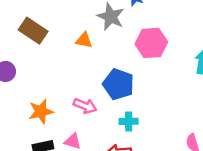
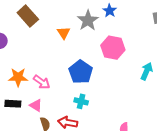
orange triangle: (84, 40) -> (64, 33), turned 32
pink arrow: (85, 106) -> (42, 82), moved

